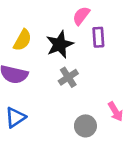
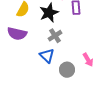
blue triangle: (15, 117) -> (47, 56), moved, turned -42

